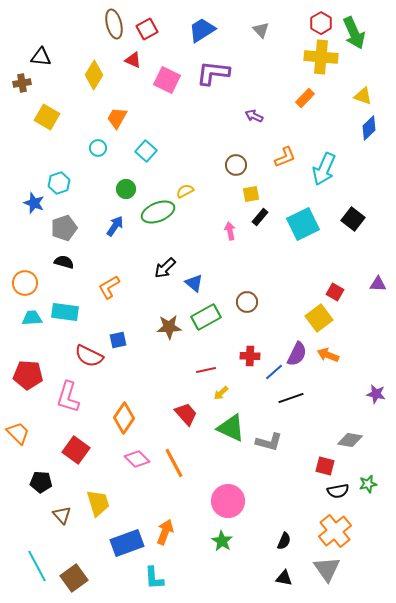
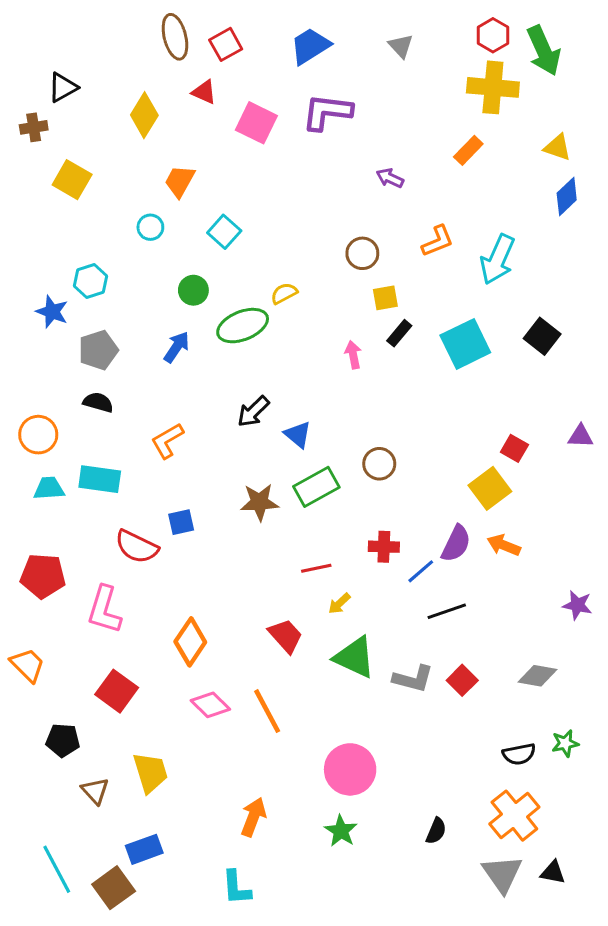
black triangle: (41, 57) -> (63, 87), turned -35
red square: (325, 466) -> (462, 680), moved, turned 30
blue rectangle: (127, 543) -> (144, 849), moved, size x0.7
black triangle: (284, 578) -> (553, 872), moved

